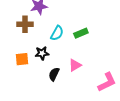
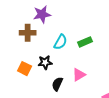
orange square: (22, 59) -> (25, 69), turned 32

